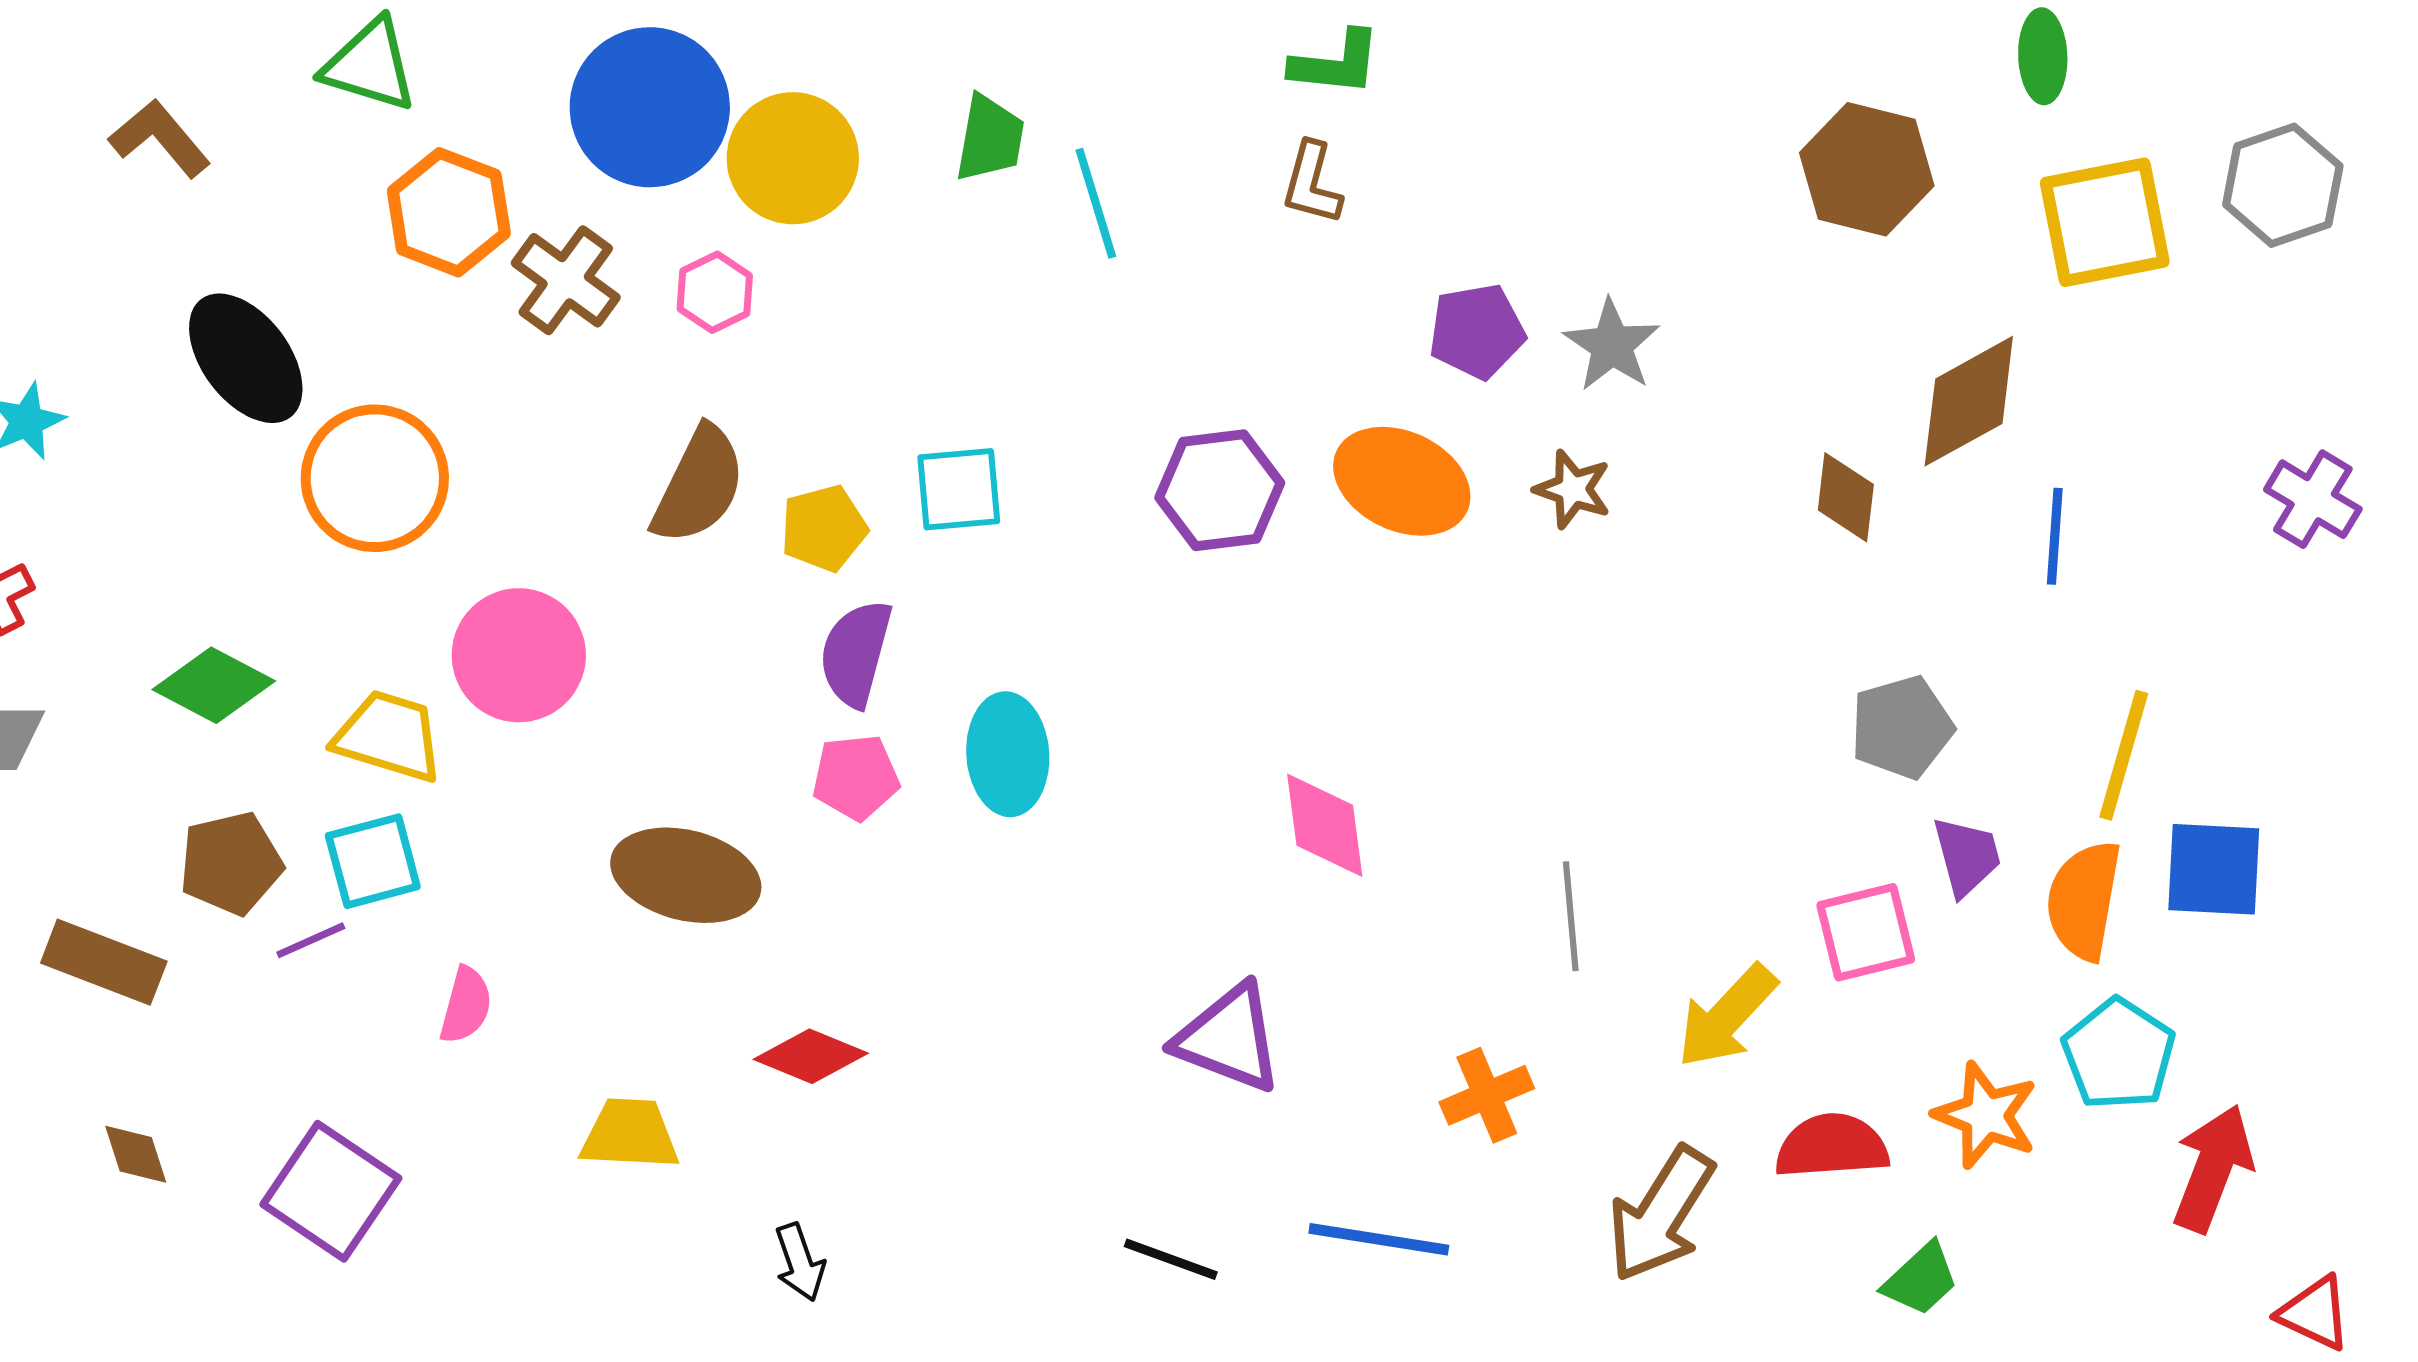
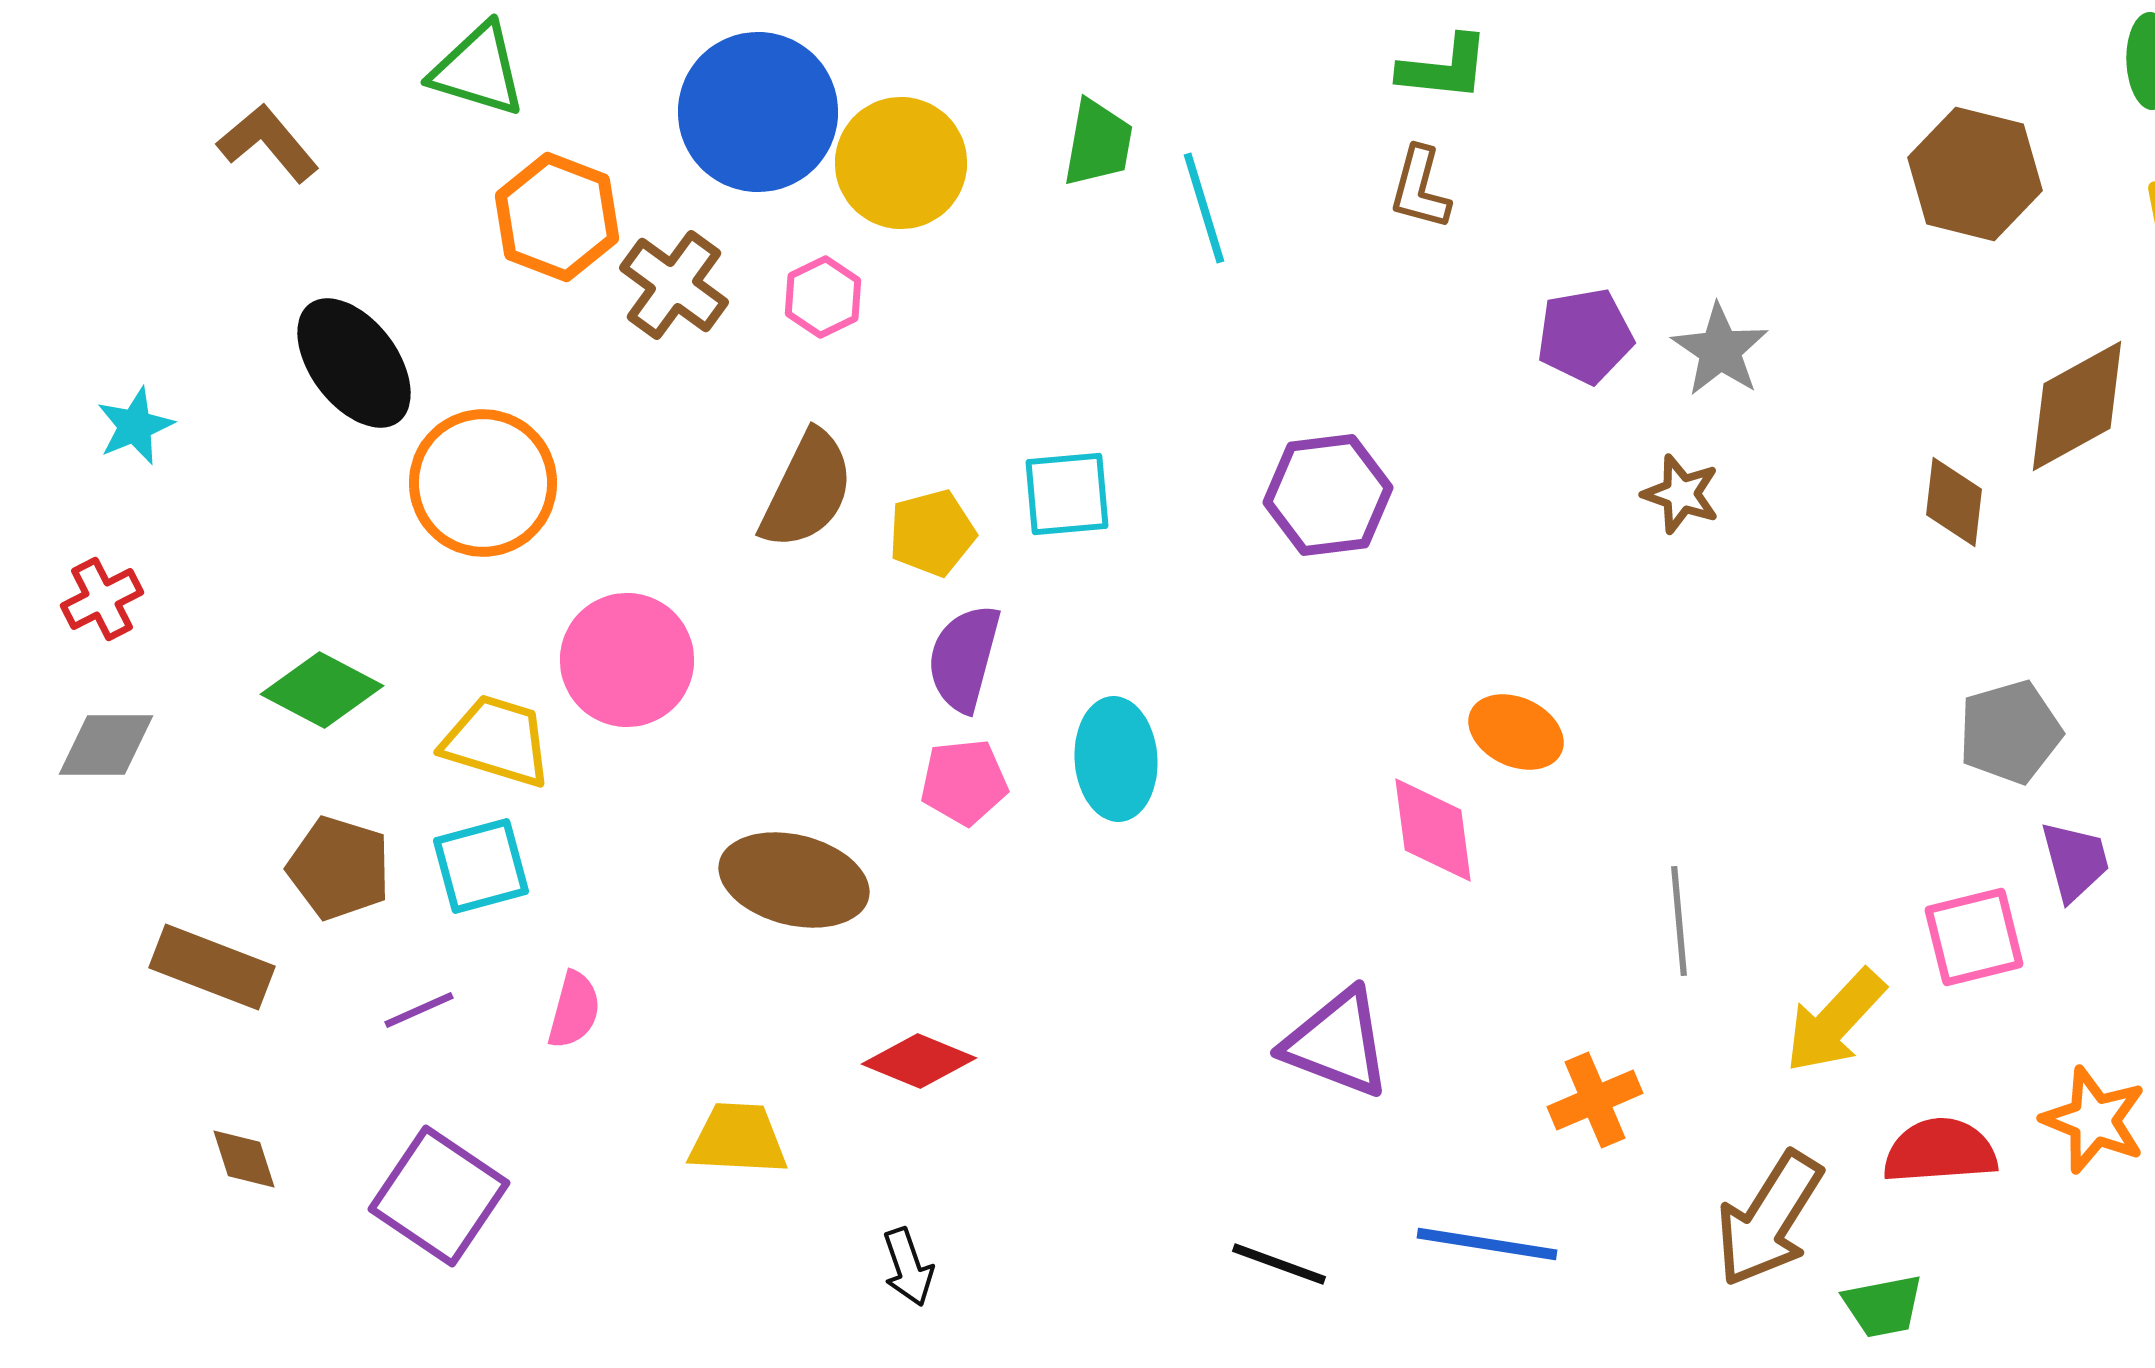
orange ellipse: (1402, 481) -> (1516, 732), moved, size x0.7
brown pentagon: (231, 863) -> (339, 868), turned 30
purple line: (311, 940) -> (419, 1010), moved
green trapezoid: (1921, 1279) -> (1883, 1306), moved, turned 32

